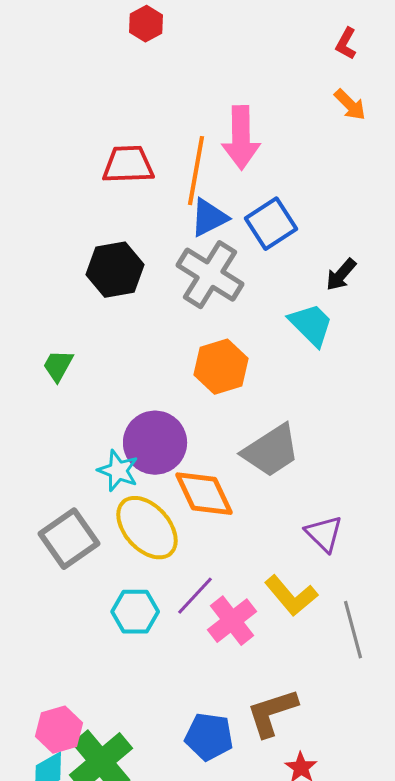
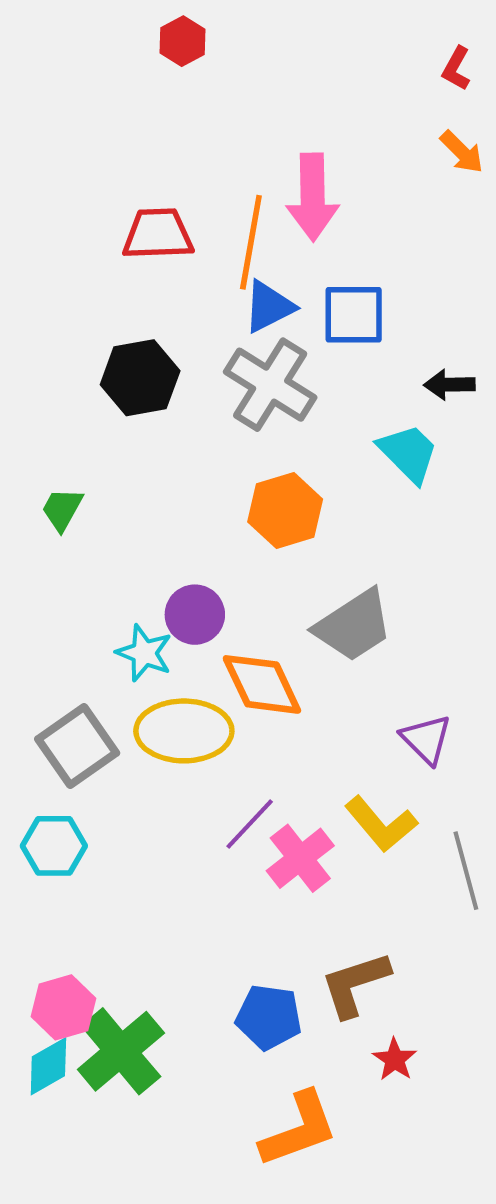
blue square: (271, 224) -> (354, 315), turned 33
black arrow: (341, 275) -> (449, 385), turned 48
purple circle: (155, 443) -> (195, 615), size x0.7
yellow ellipse: (147, 528) -> (184, 731), turned -48
cyan hexagon: (135, 612) -> (54, 846), moved

